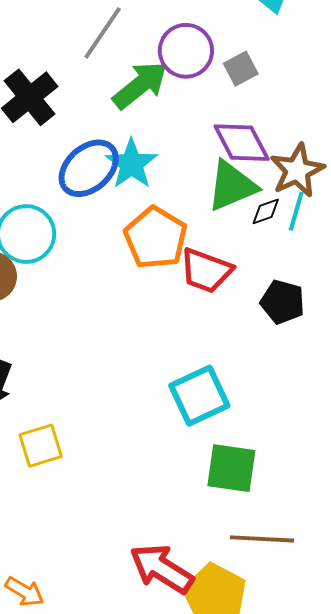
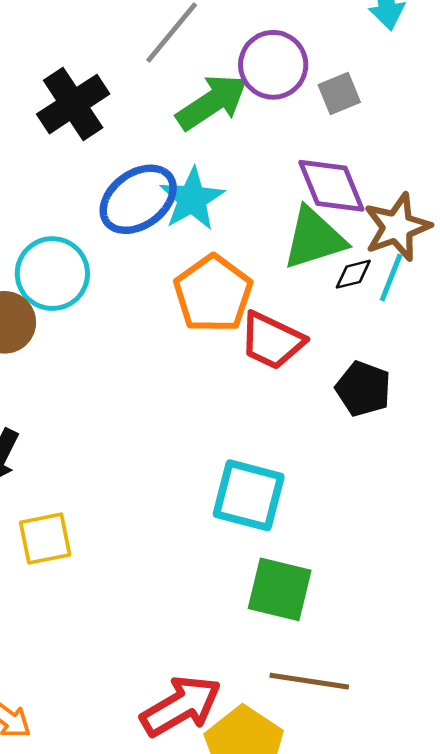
cyan square: (199, 396) -> (249, 495), turned 34
red arrow: (162, 569) -> (181, 706), turned 112

